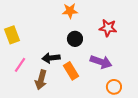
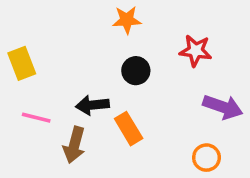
purple arrow: (101, 62) -> (223, 107), moved
pink line: (20, 65) -> (36, 118), turned 70

